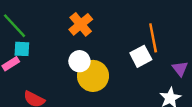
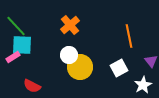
cyan square: (22, 49) -> (22, 45), size x1.5
white square: (141, 56) -> (119, 68), moved

